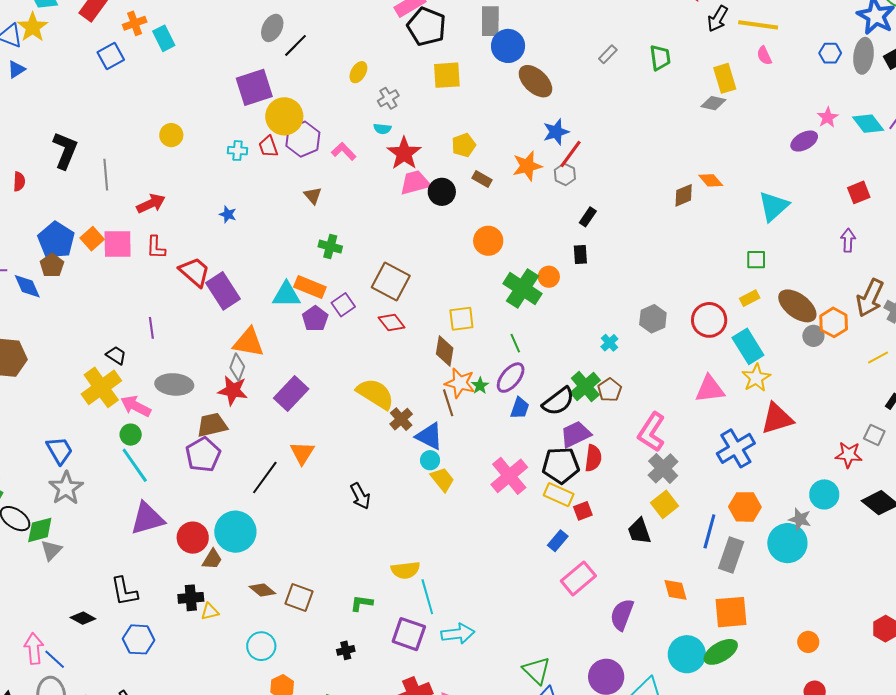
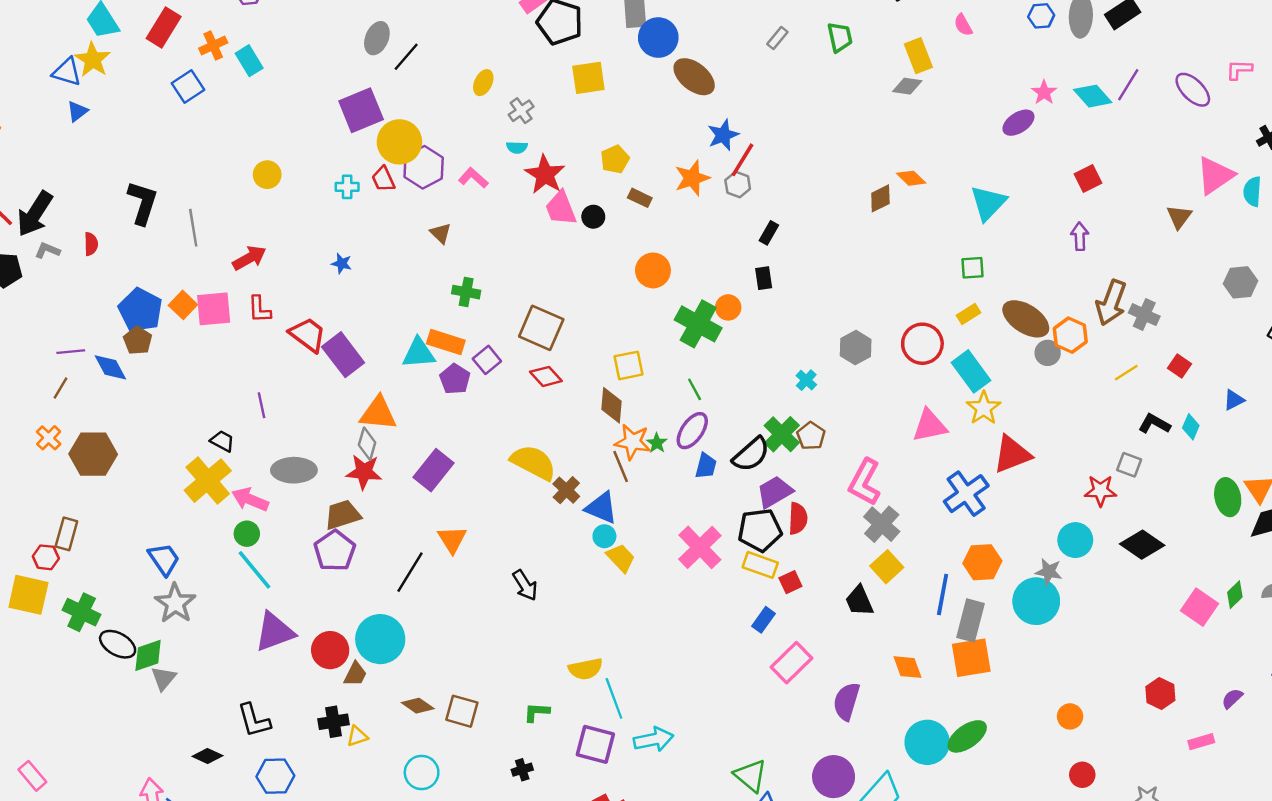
pink trapezoid: (415, 183) -> (561, 208), turned -92
black circle: (442, 192) -> (593, 217), size x0.7
orange square: (731, 612) -> (971, 658), moved

